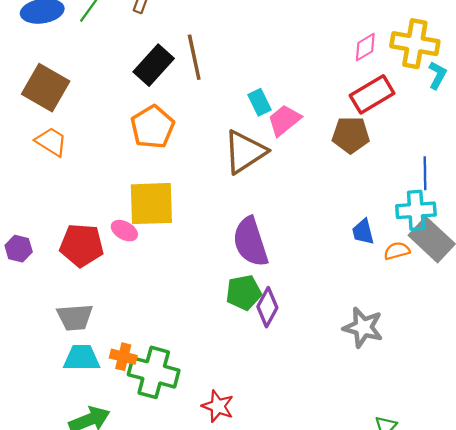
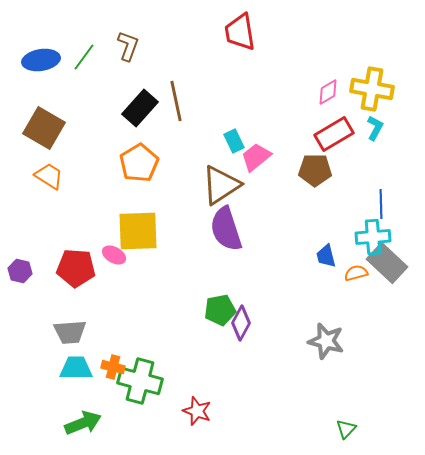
cyan L-shape: (437, 75) -> (375, 128), moved
purple semicircle: (250, 242) -> (226, 229), moved

